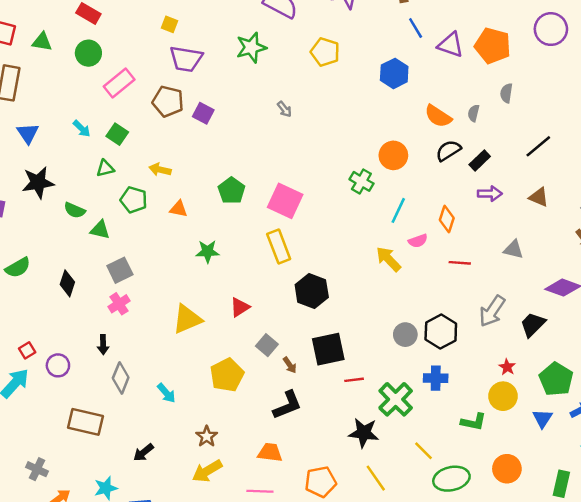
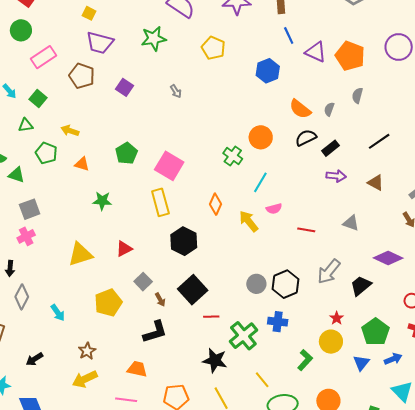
purple square: (203, 113) -> (125, 87), moved
orange diamond: (447, 219) -> (216, 204), moved
black square: (328, 349) -> (193, 290), turned -36
green L-shape: (474, 422) -> (305, 360), turned -65

